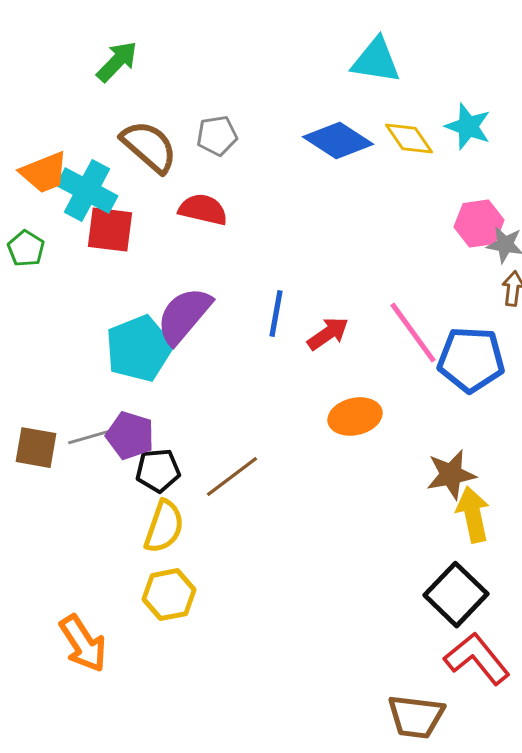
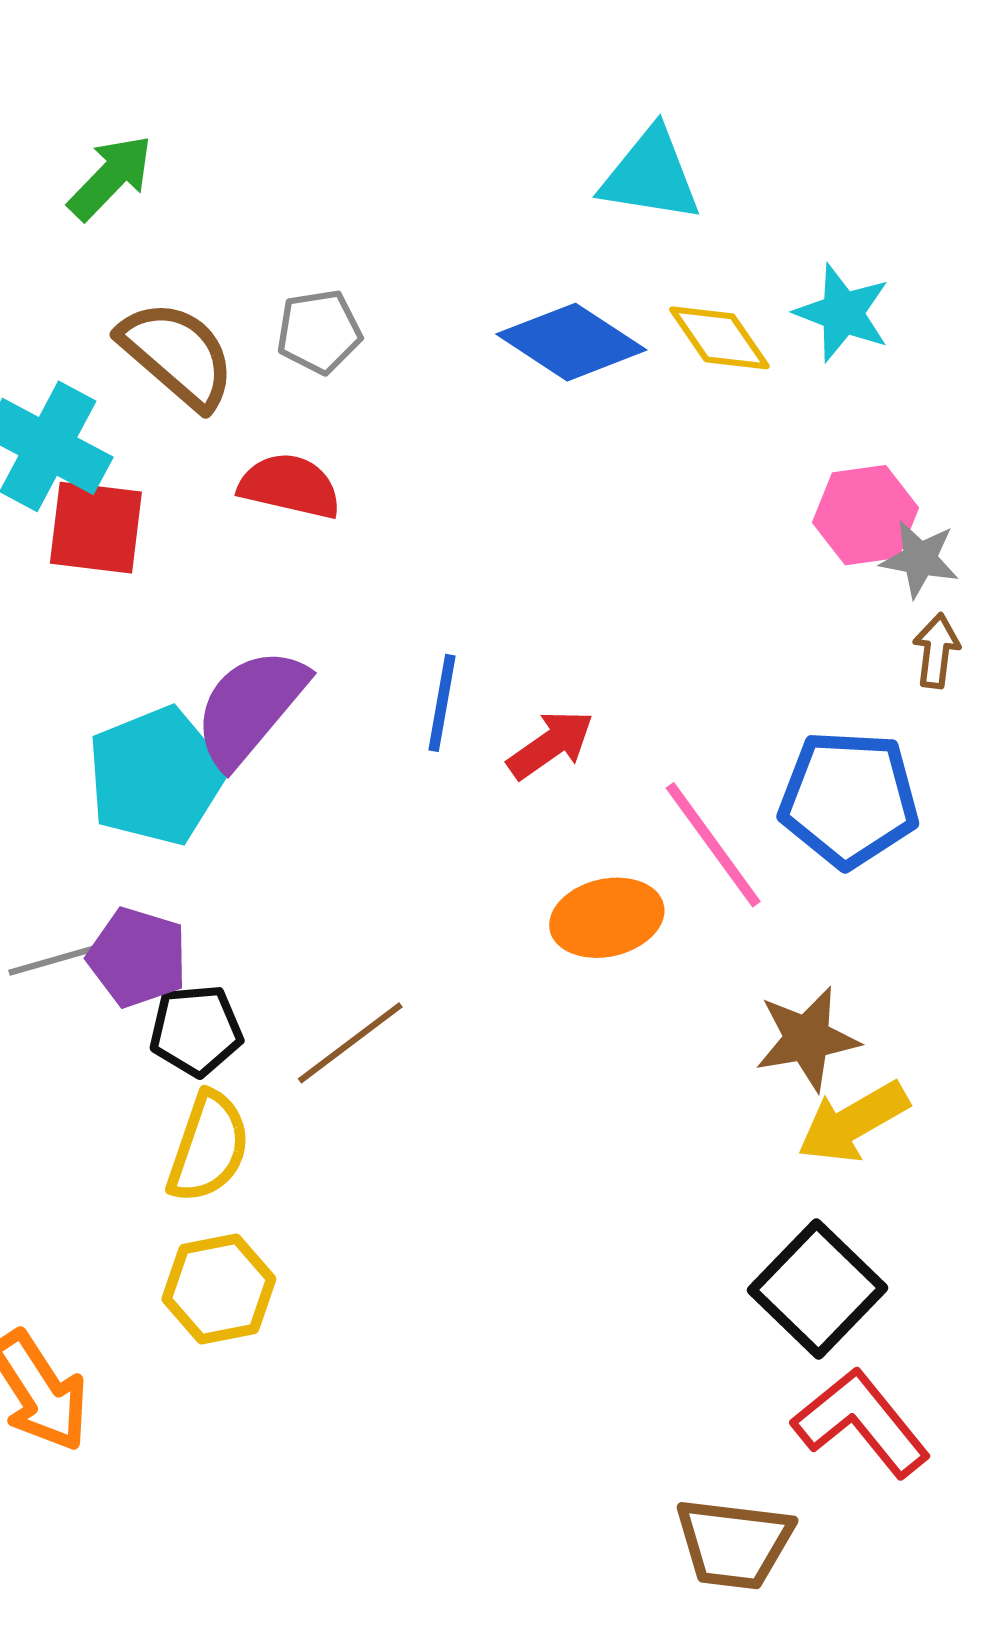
pink line: (413, 333) -> (713, 845), moved
yellow arrow: (473, 515) -> (853, 1122), turned -108

